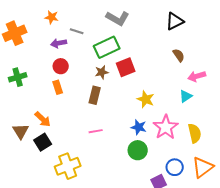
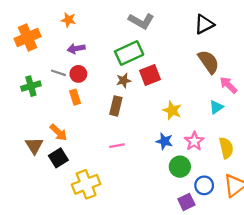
gray line: (77, 31) -> (58, 73), moved
brown semicircle: (179, 55) -> (209, 62), size x1.6
pink arrow: (197, 76) -> (228, 85), turned 60
pink star: (166, 127) -> (194, 141), size x0.7
green circle: (138, 150) -> (180, 167), moved

